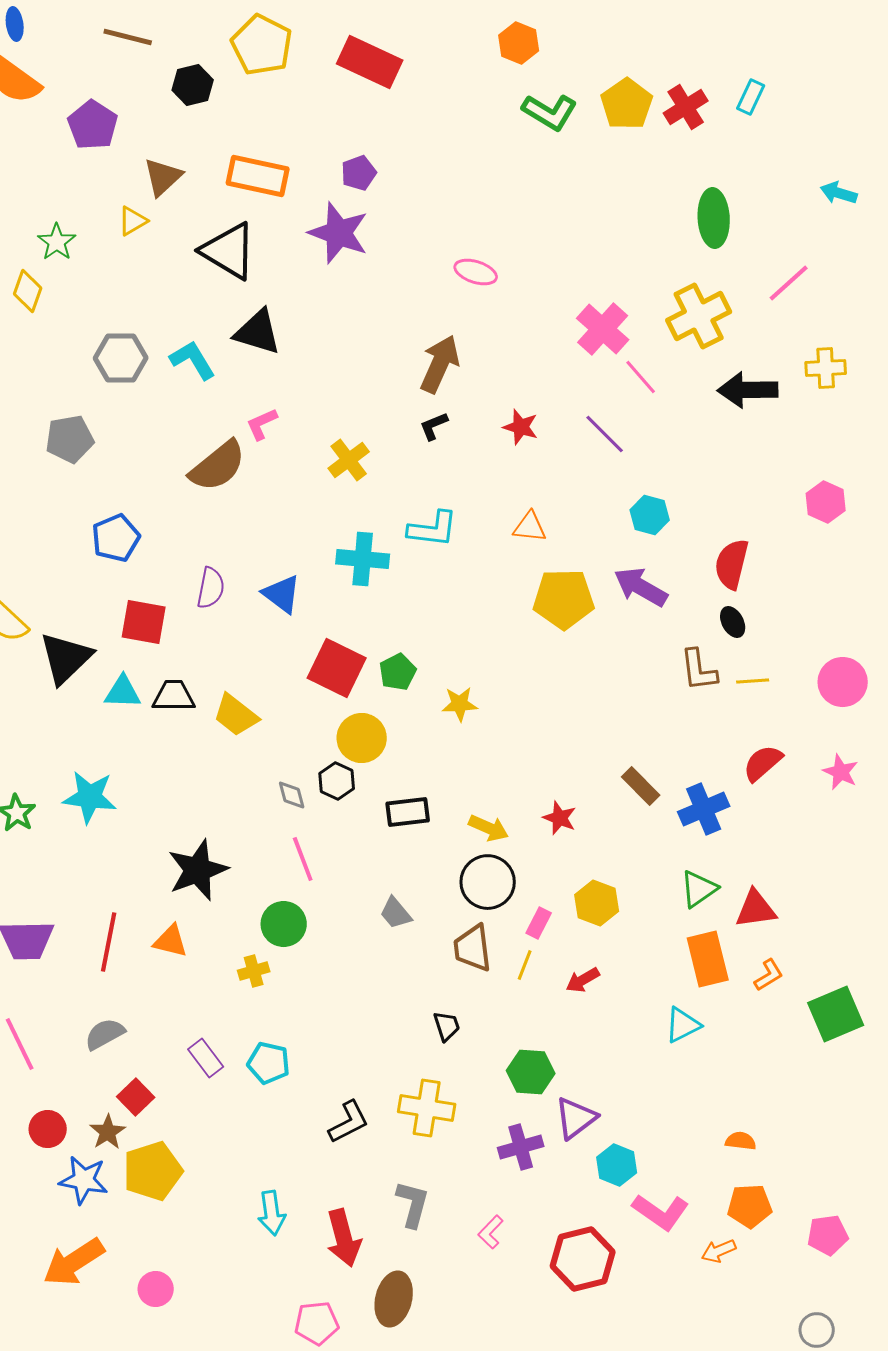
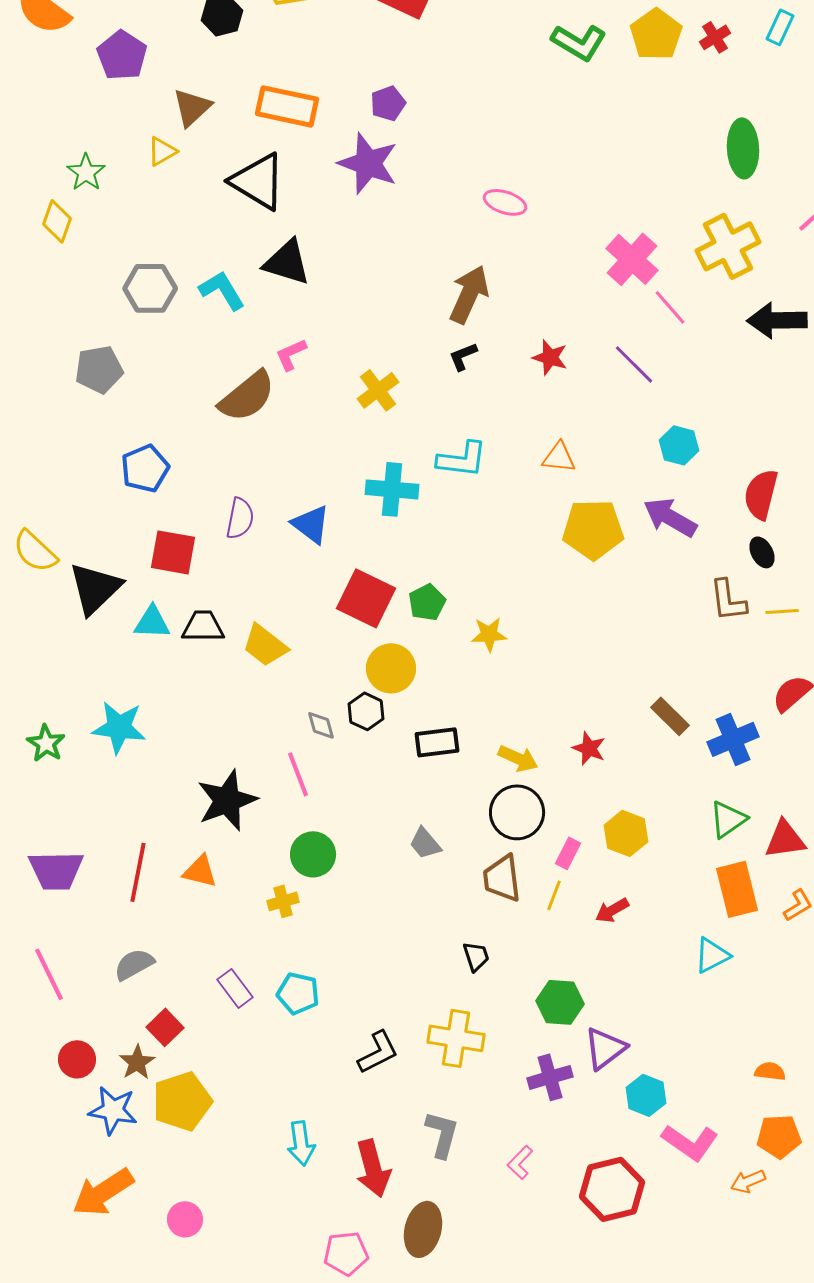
red cross: (686, 107) -> (715, 37), size x0.7
pink line: (303, 859) -> (298, 774), moved

